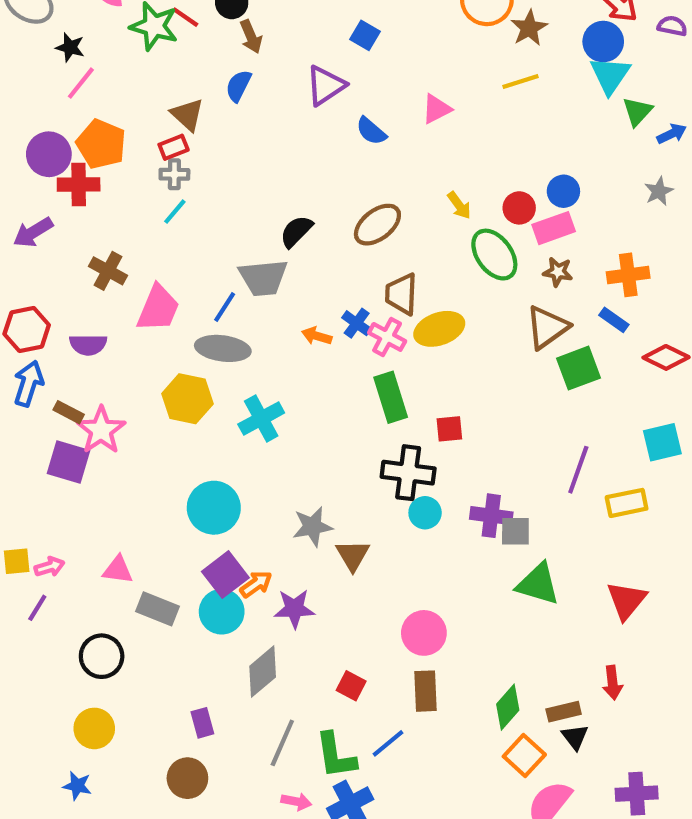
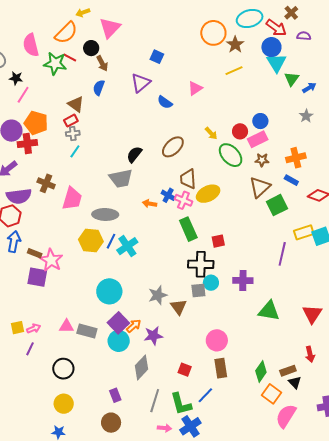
blue line: (225, 307) -> (111, 241), moved
purple semicircle: (88, 345) -> (19, 196), moved, size x1.4
yellow rectangle: (627, 503) -> (304, 232), moved
gray square: (515, 531) -> (198, 290), moved
gray rectangle: (158, 609) -> (87, 331), moved

